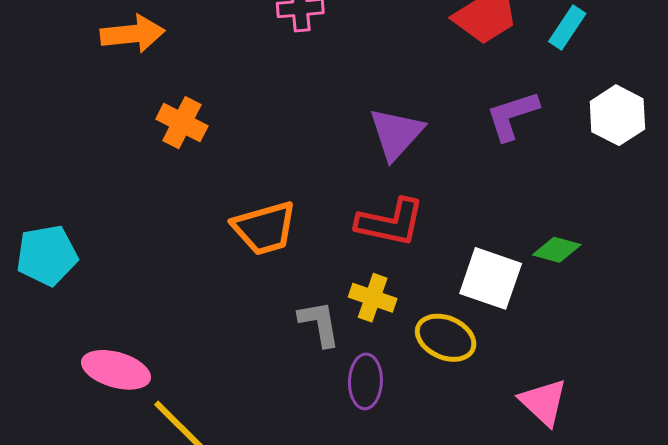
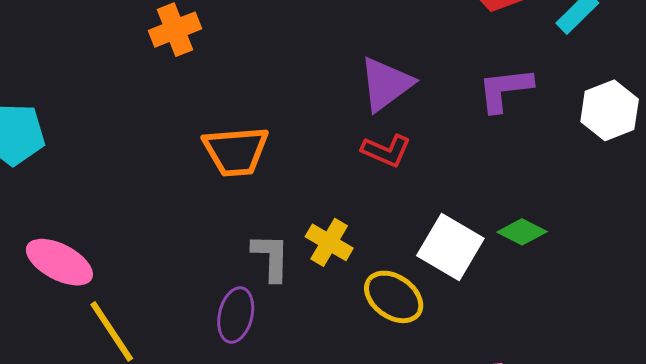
orange cross: (182, 123) -> (175, 30), turned 30
red L-shape: (390, 222) -> (386, 151), moved, size x0.7
purple ellipse: (365, 381) -> (236, 315), moved

